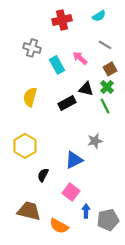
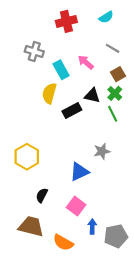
yellow semicircle: (30, 97) -> (49, 93), moved
black semicircle: (43, 175) -> (42, 195), moved

